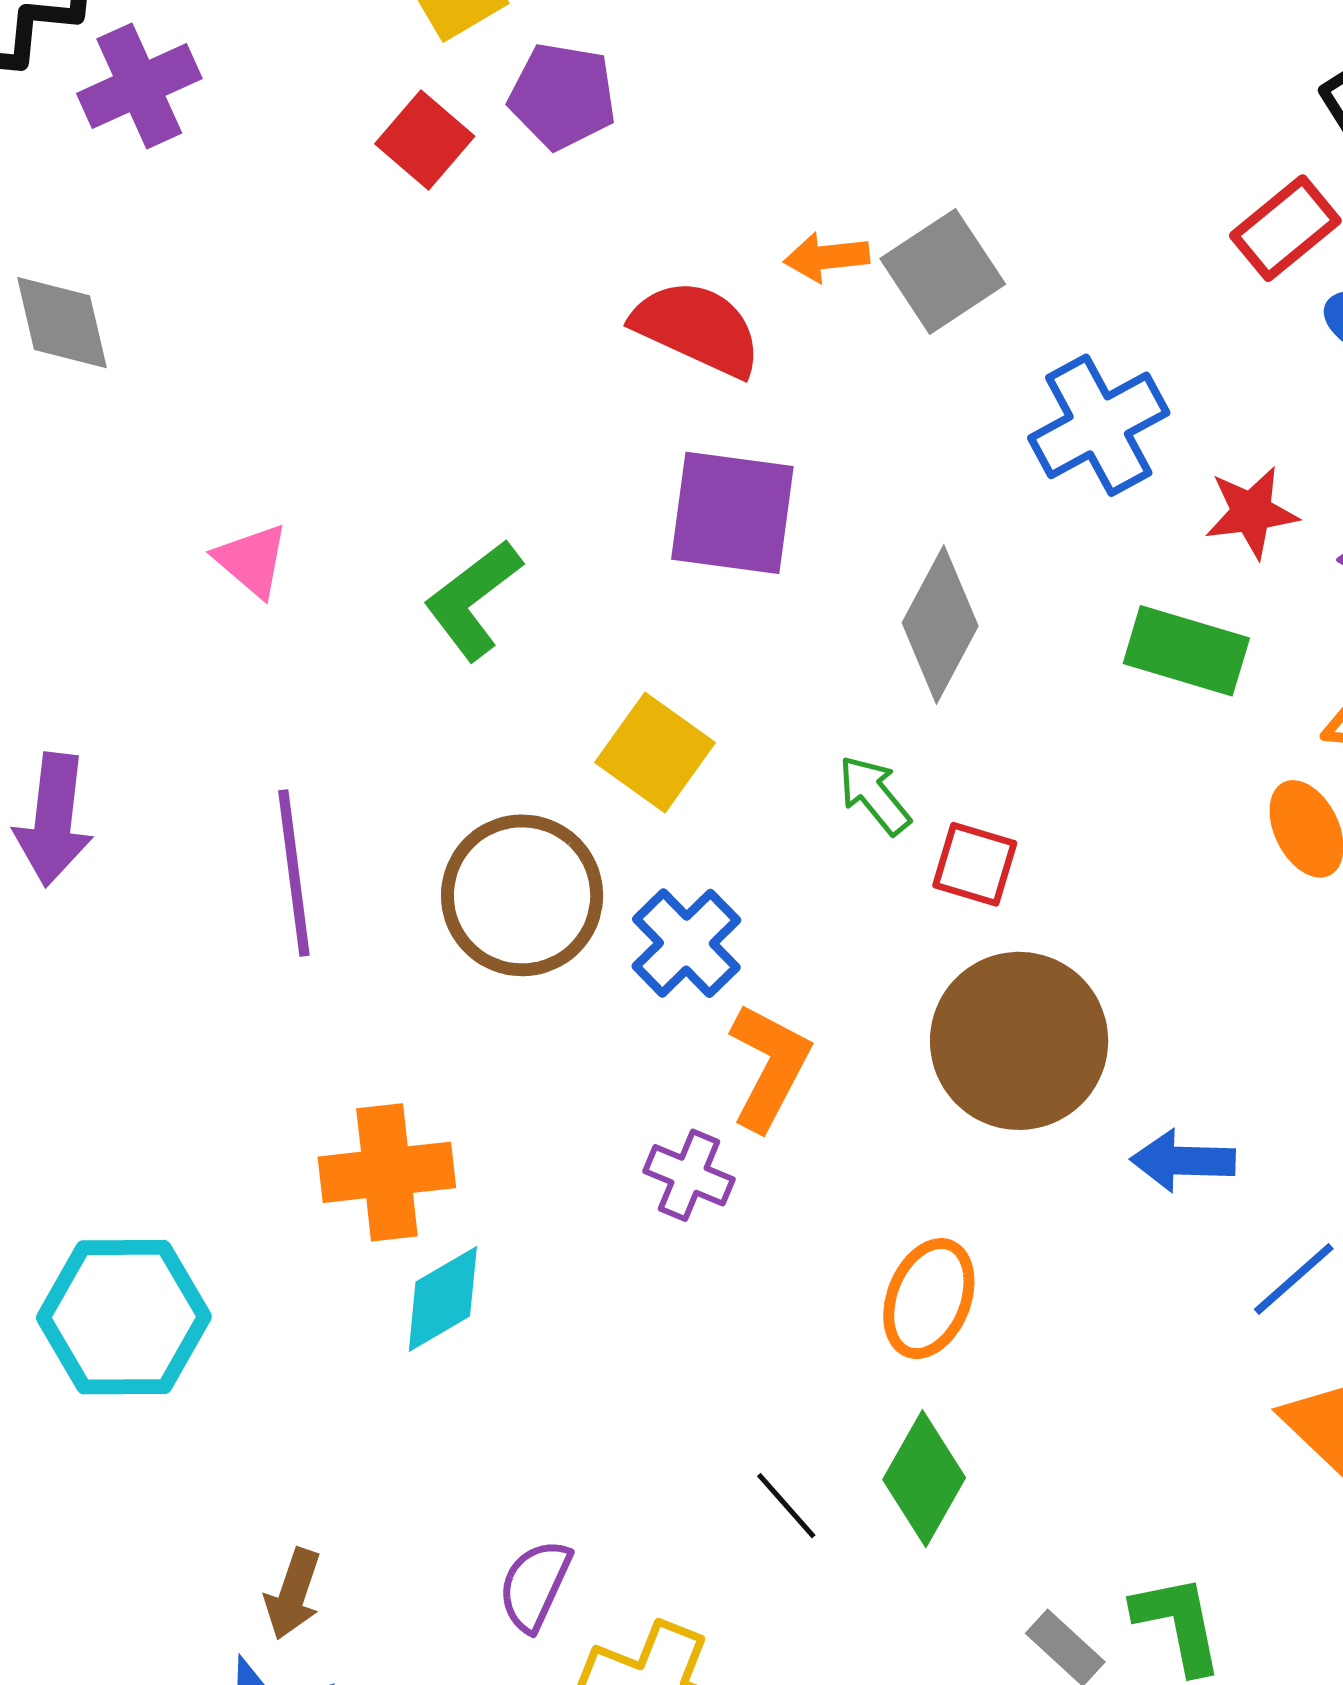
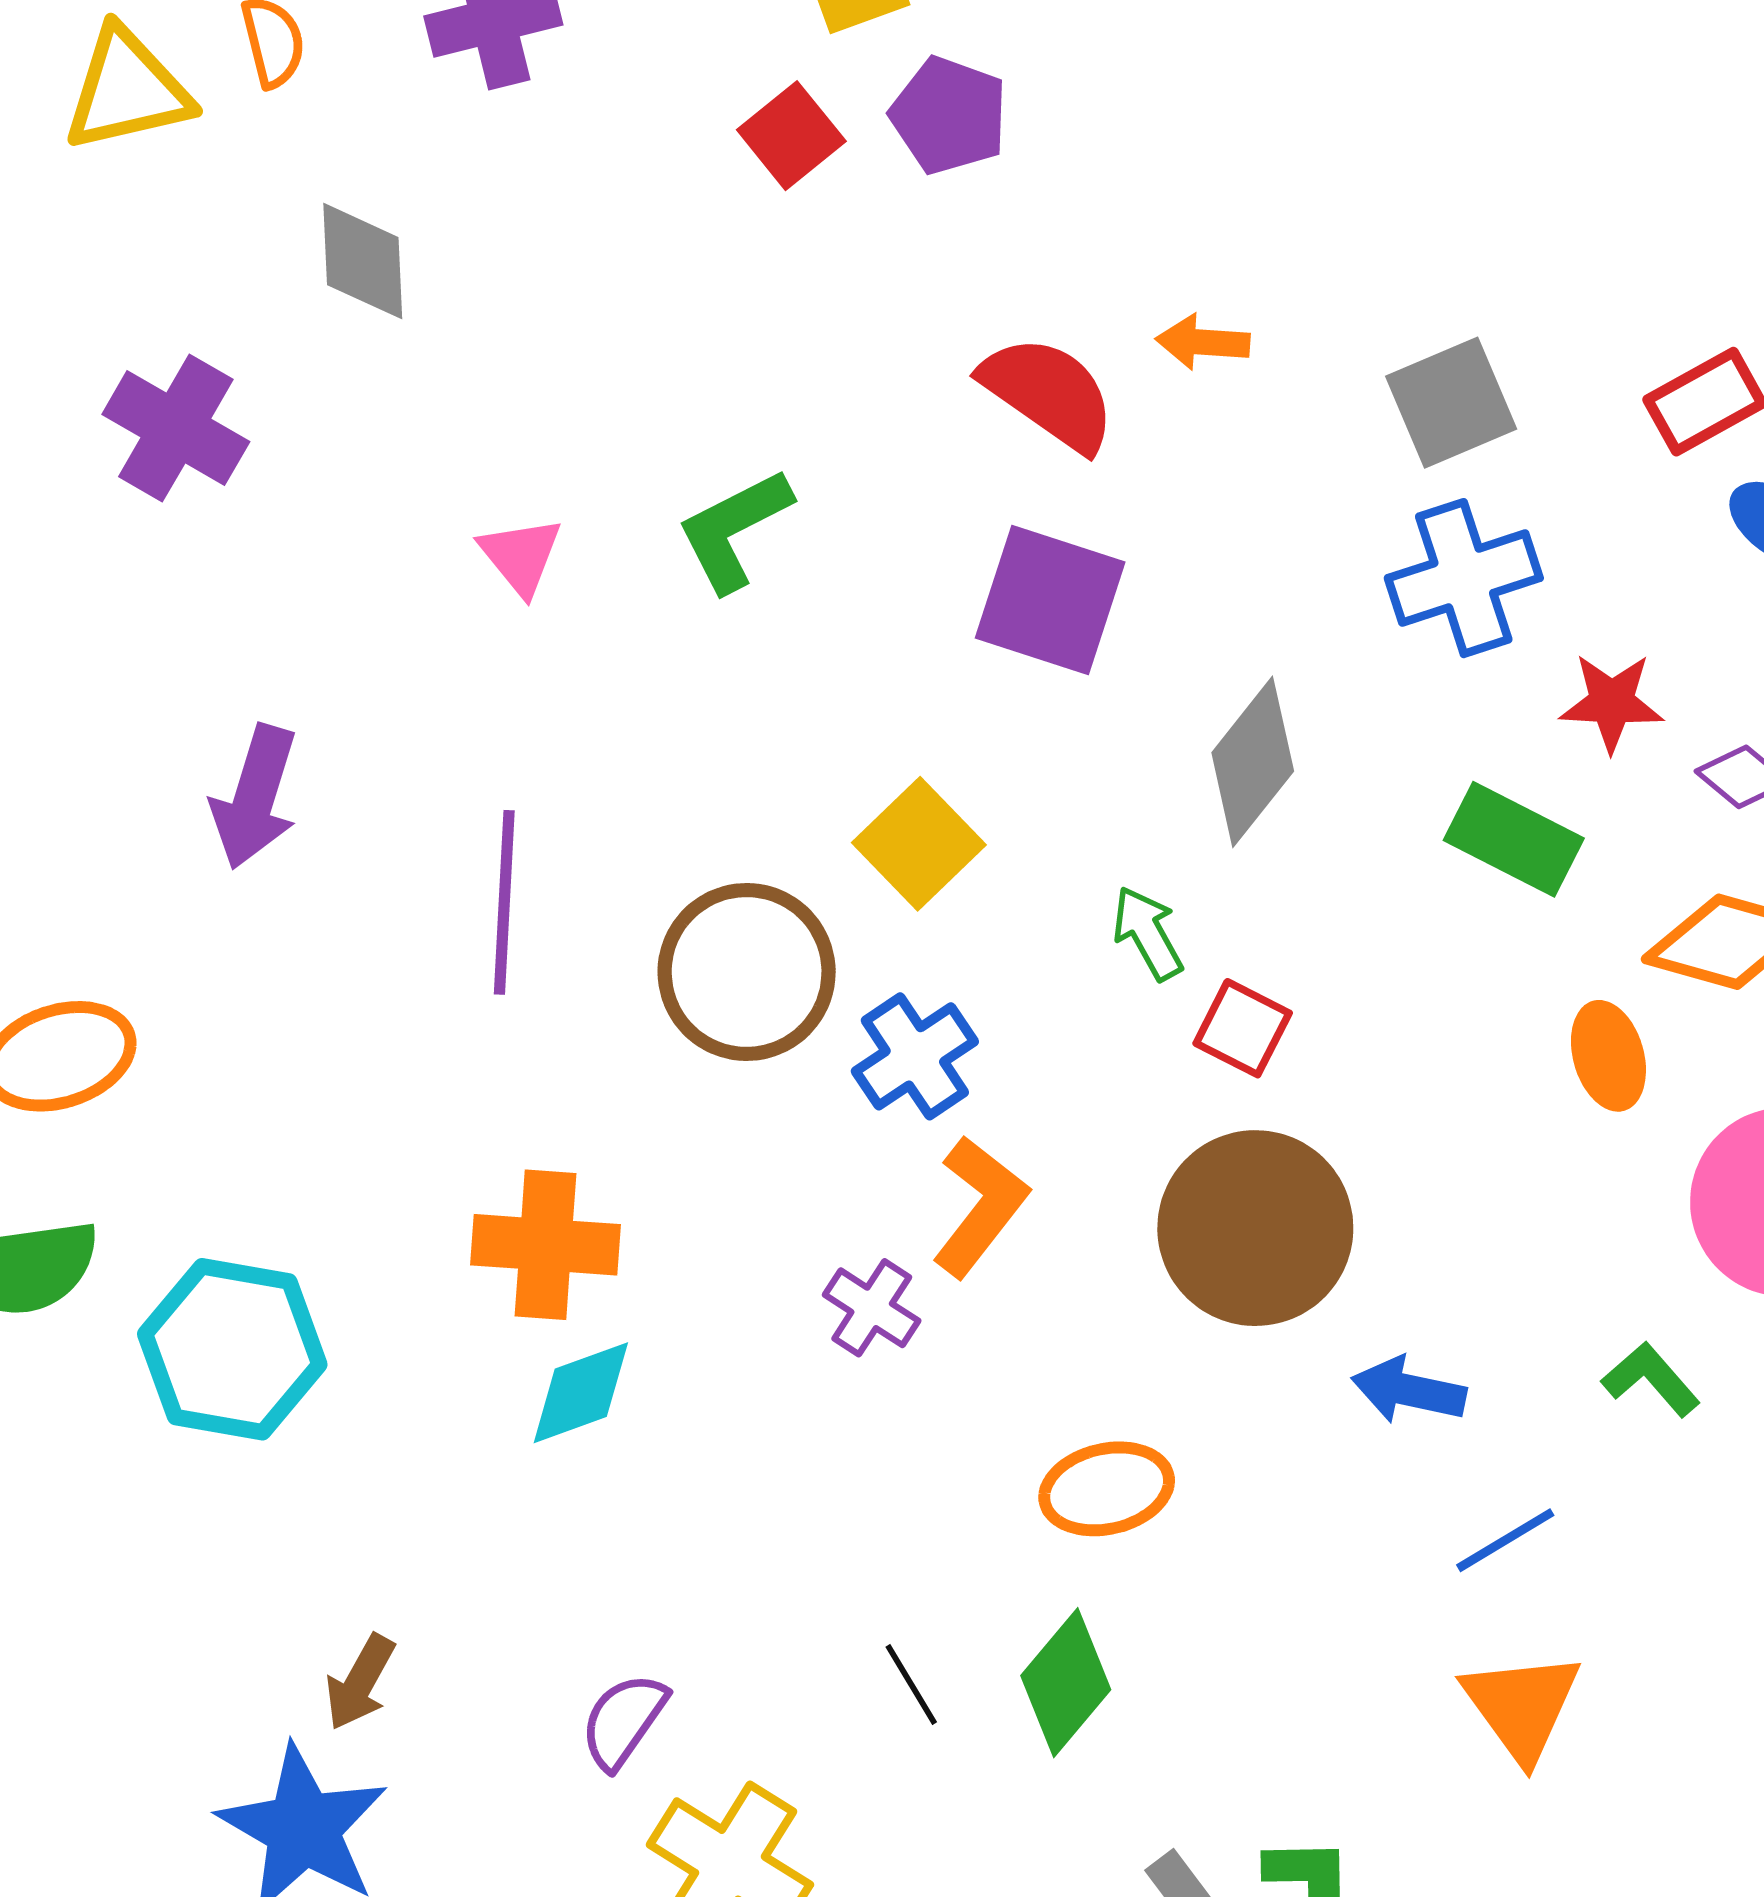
gray square: (943, 271) -> (1451, 403), moved
green L-shape: (473, 600) -> (734, 530), moved
orange ellipse: (929, 1299) -> (1107, 1489), turned 45

